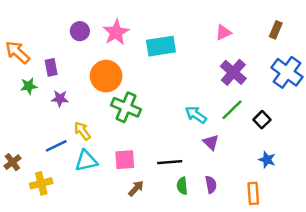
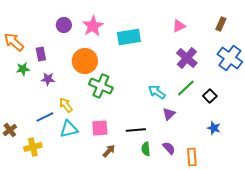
purple triangle: (211, 142) -> (169, 114), turned 32
purple semicircle: (211, 185) -> (169, 148), turned -32
orange rectangle: (253, 193) -> (192, 157), moved

